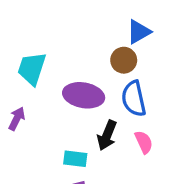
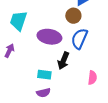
blue semicircle: (134, 99) -> (79, 39), turned 35
pink semicircle: (144, 142) -> (92, 78), moved, turned 32

